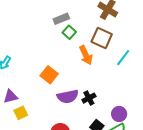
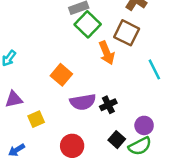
green square: (69, 32) -> (88, 24), size x1.5
cyan line: (123, 58) -> (154, 69), moved, turned -66
yellow square: (21, 113) -> (36, 119), moved

